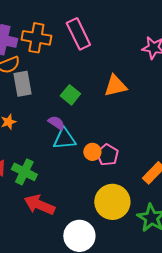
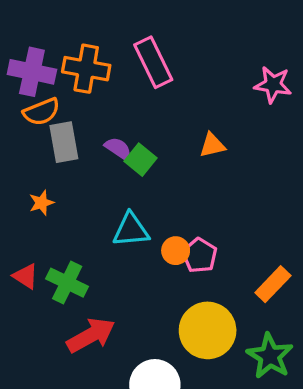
orange triangle: (115, 86) -> (212, 145), size x0.7
purple semicircle: (56, 123) -> (118, 148), moved
red arrow: (39, 205) -> (91, 335), turned 128

